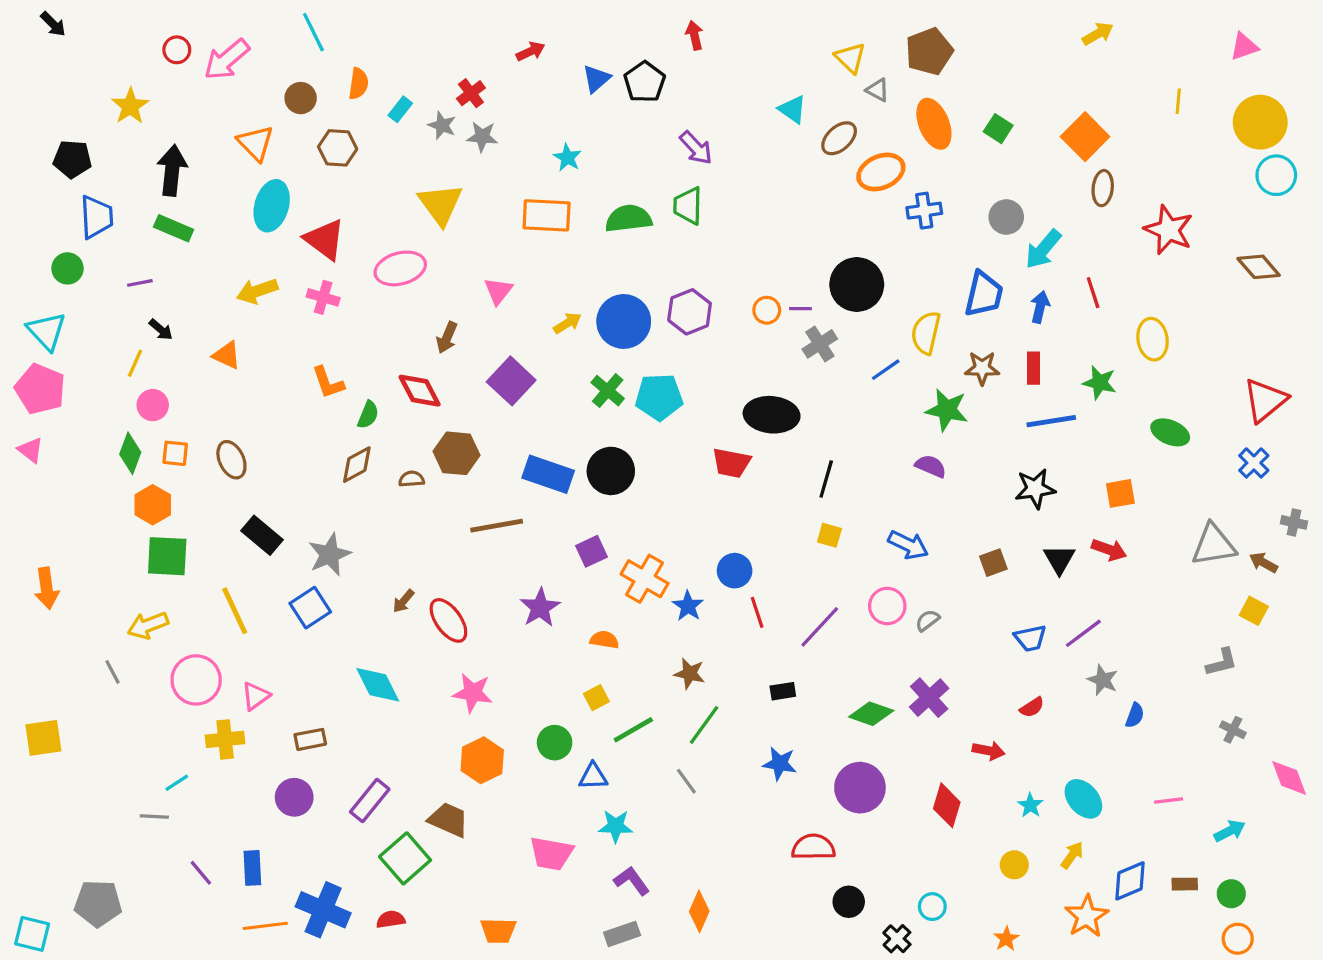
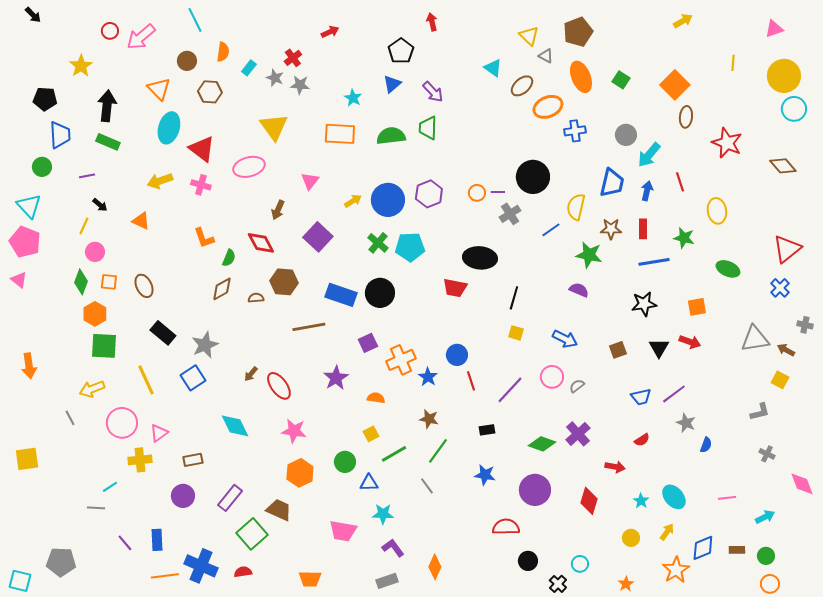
blue triangle: (596, 79) -> (392, 84), moved
orange cross: (645, 579) -> (401, 360), turned 36

